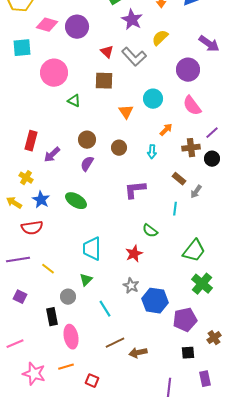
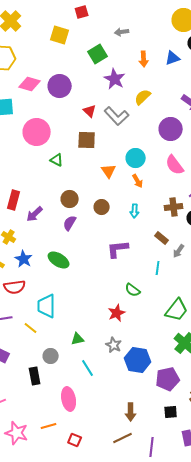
orange arrow: (166, 130) -> (138, 181), moved, turned 104
cyan trapezoid: (92, 249) -> (47, 306), moved
green triangle: (86, 280) -> (78, 339), moved, turned 32
pink ellipse: (71, 337) -> (69, 399), moved
brown line: (115, 343) -> (123, 438), moved
brown arrow: (138, 353) -> (131, 412), moved, turned -78

